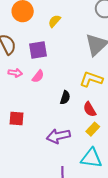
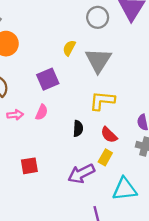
yellow semicircle: (54, 21) -> (69, 48), moved
purple square: (38, 50) -> (48, 79), moved
yellow rectangle: (93, 129) -> (105, 157), moved

